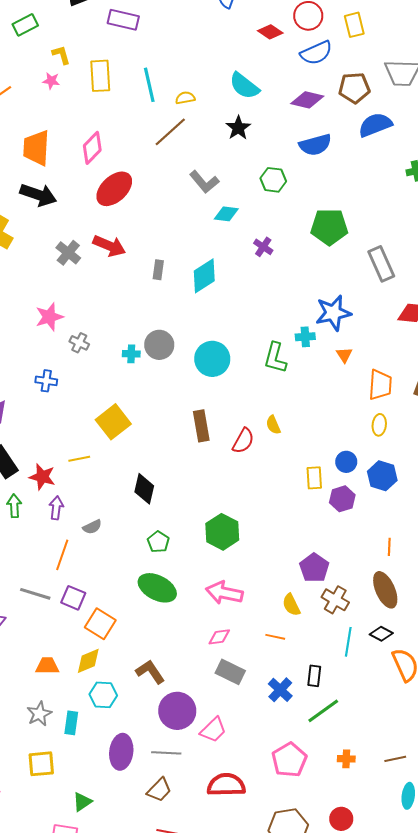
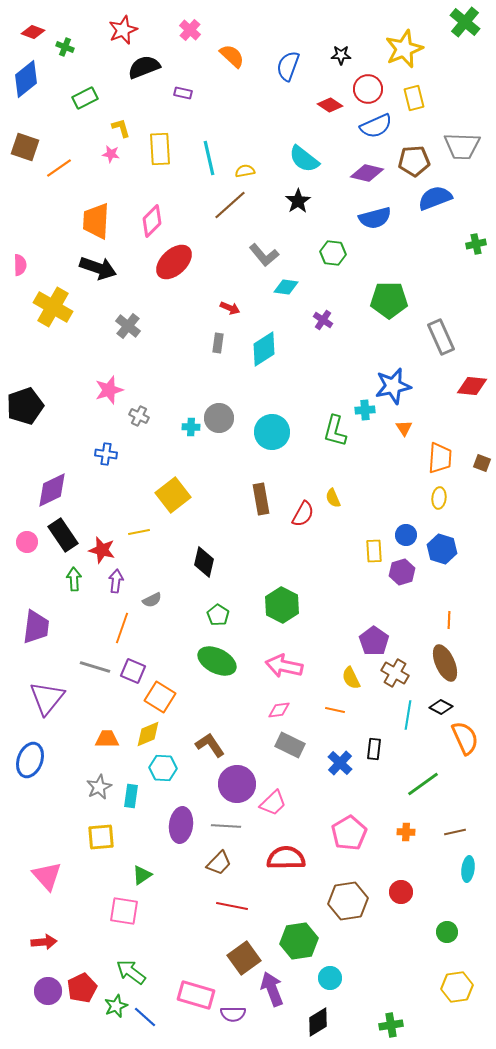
purple rectangle: (123, 20) -> (183, 93), size x0.6
red arrow: (109, 246) -> (230, 308), moved, size x0.6
green line: (323, 711) -> (423, 784), moved

